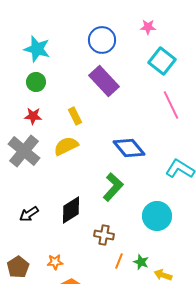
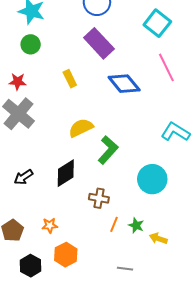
red star: (33, 116) -> (17, 82), moved
yellow semicircle: (66, 146) -> (81, 128), moved
blue diamond: (129, 148) -> (124, 84), moved

